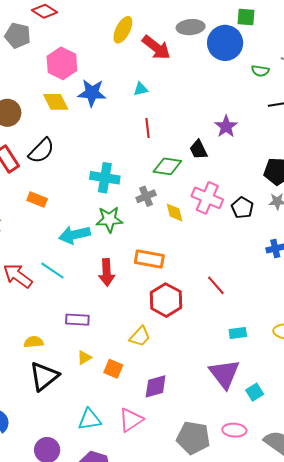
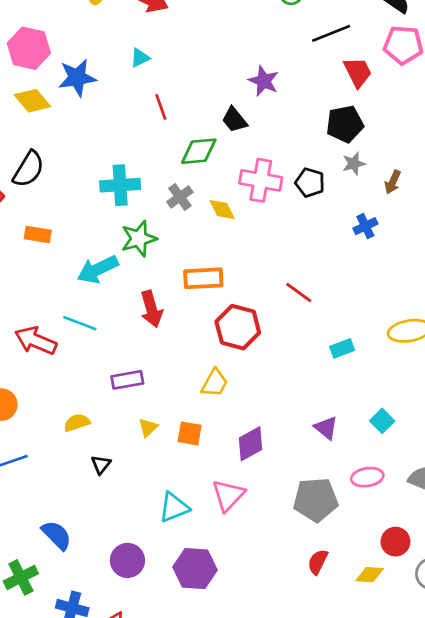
purple triangle: (224, 374) -> (326, 428), moved, size x0.6
black triangle: (44, 376) -> (101, 465), size x0.5

